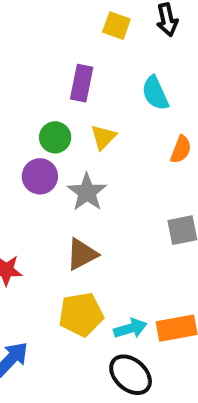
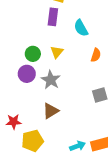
purple rectangle: (82, 83) -> (53, 17), moved
yellow pentagon: (81, 314) -> (33, 141), moved

